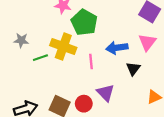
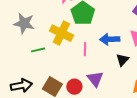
gray star: (21, 40) -> (24, 23), size x1.5
green line: (40, 58) -> (38, 50), moved

